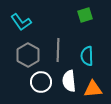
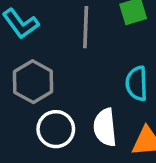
gray line: (58, 50) -> (86, 27), moved

